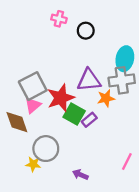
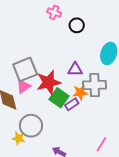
purple triangle: (89, 80) -> (75, 69), size x0.7
gray cross: (122, 80) -> (95, 85), moved
orange star: (106, 98) -> (80, 92), moved

